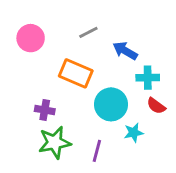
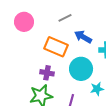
blue arrow: (125, 51) -> (83, 37), moved
purple cross: (45, 110) -> (47, 73), moved

